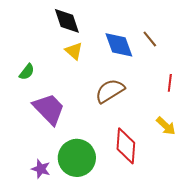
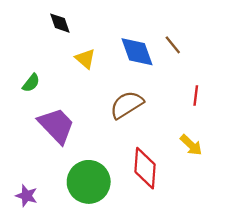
black diamond: (67, 21) -> (60, 23), moved, size x0.7
purple star: (41, 169) -> (26, 196), moved

